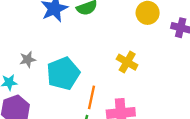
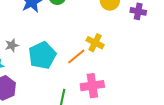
orange line: (91, 97) -> (76, 56), moved, turned 42

